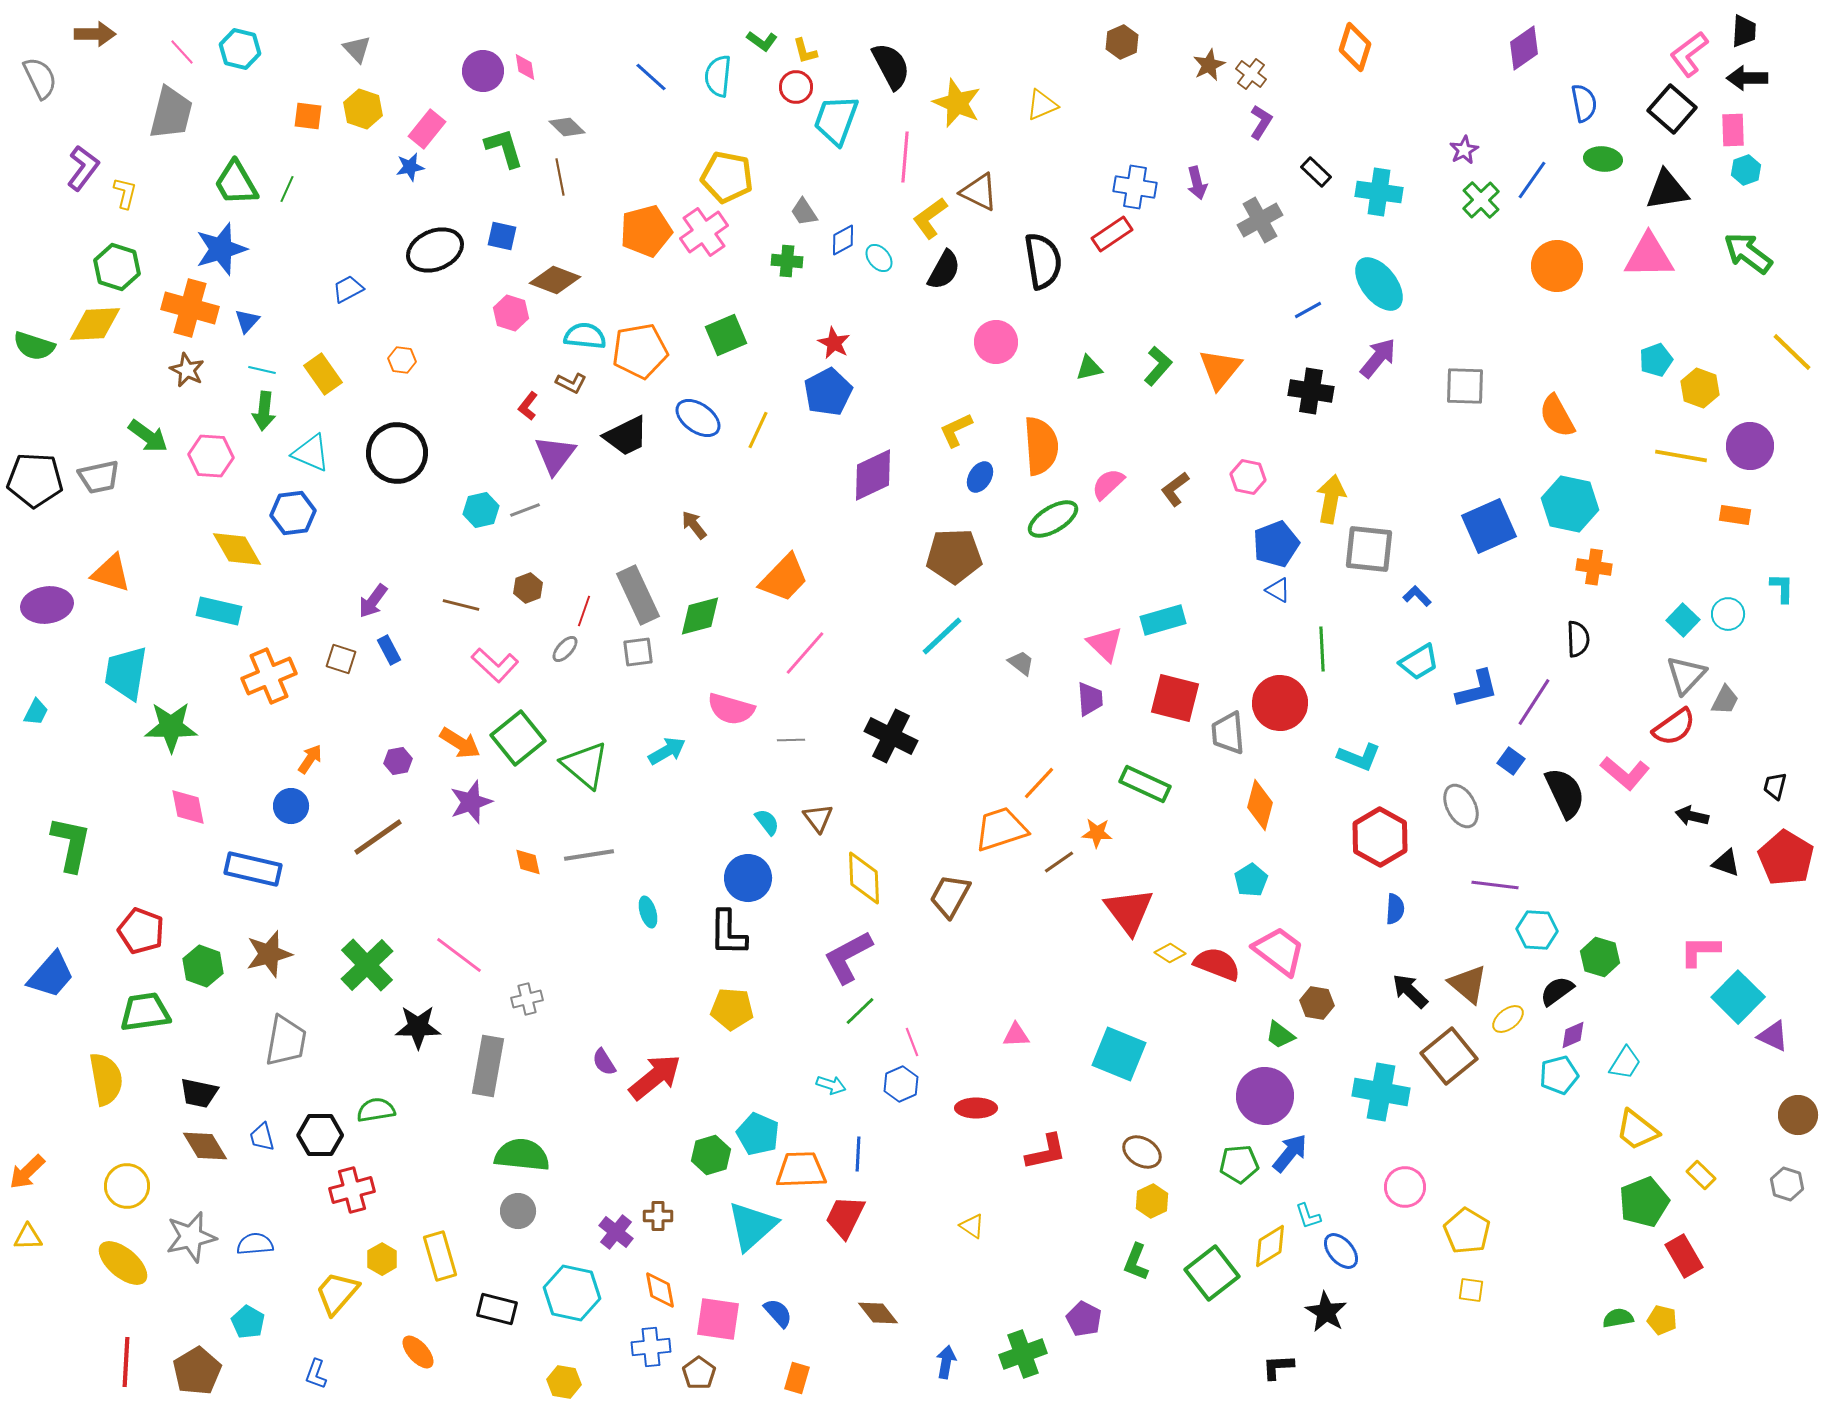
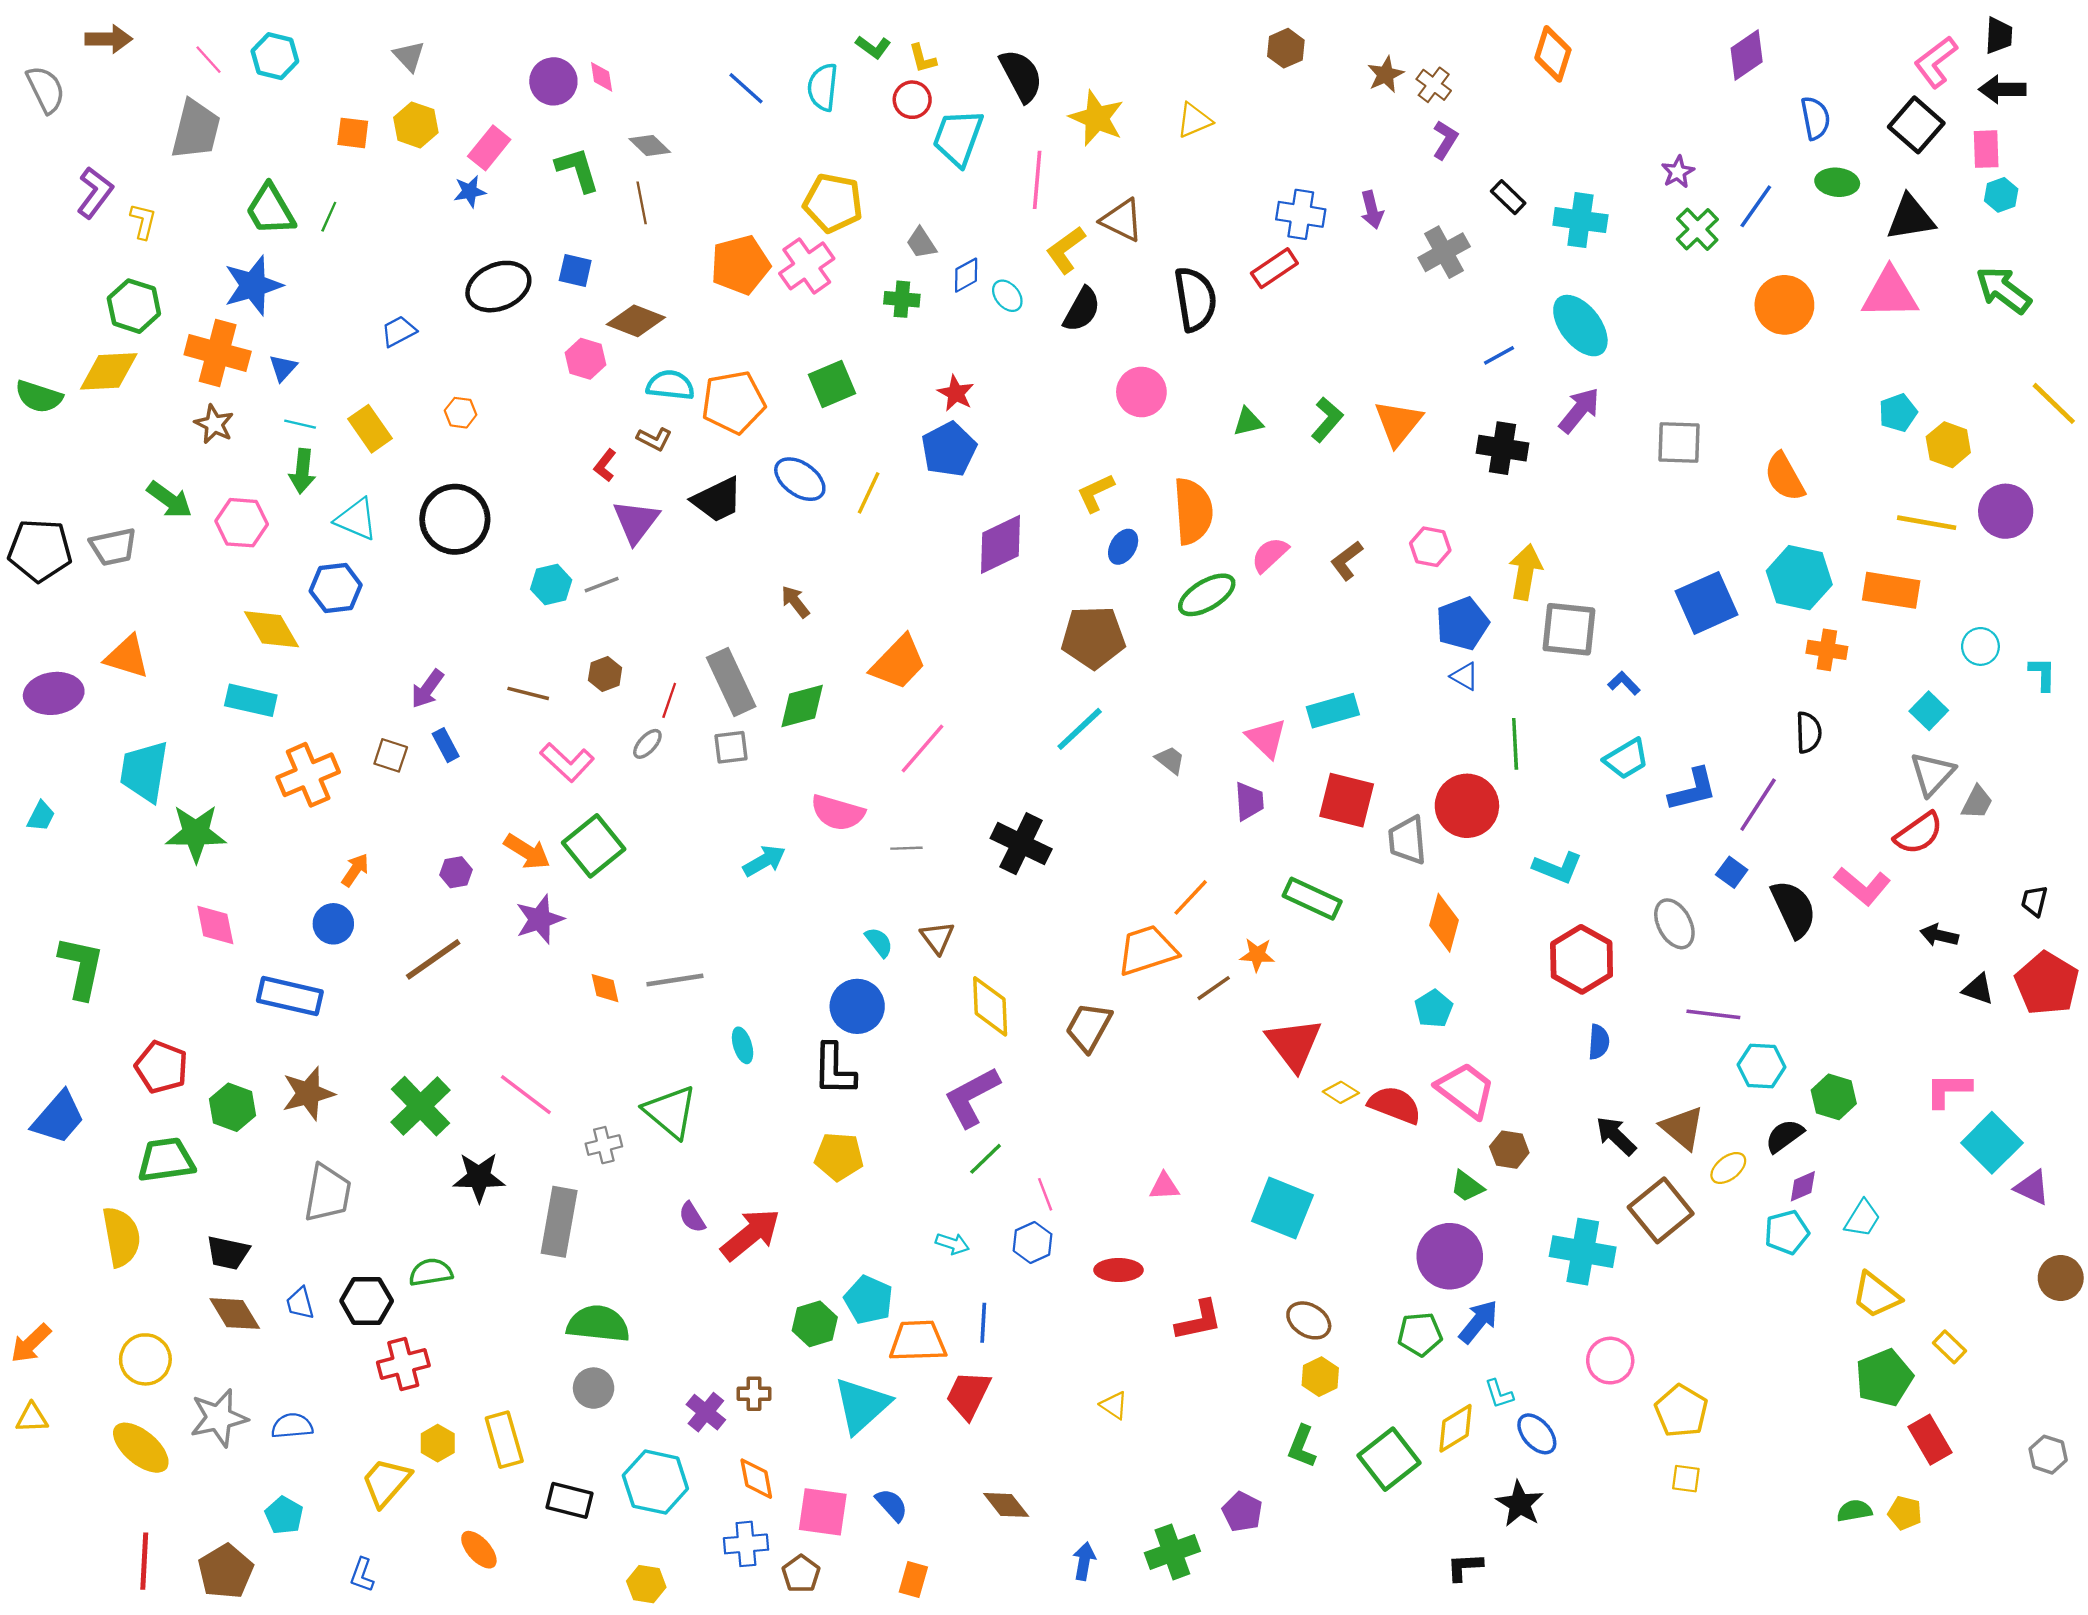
orange rectangle: (1735, 515) -> (1891, 590), moved, size x1.6
cyan circle: (1728, 614) -> (1980, 646), moved
green triangle: (585, 765) -> (670, 1112), moved
gray hexagon: (1787, 1184) -> (2048, 1455), moved

